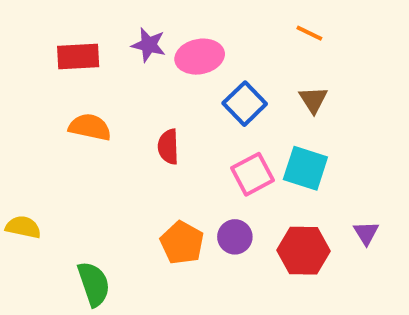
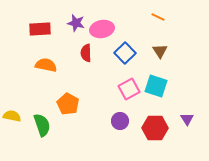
red semicircle: (168, 147) -> (86, 53), moved
orange pentagon: (182, 243) -> (68, 104), moved
green semicircle: (94, 284) -> (42, 125), moved

